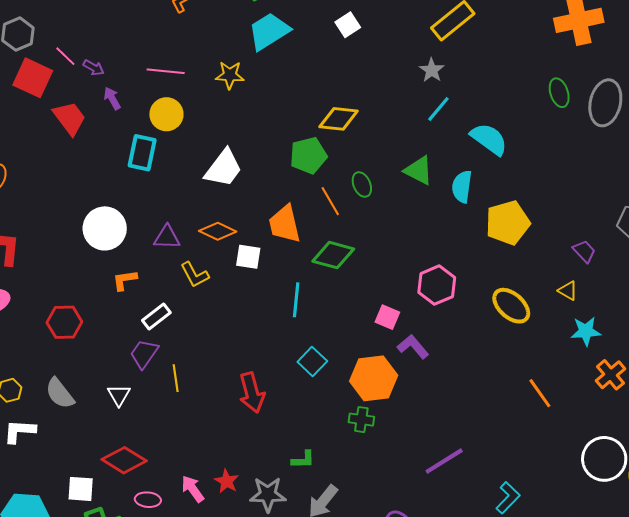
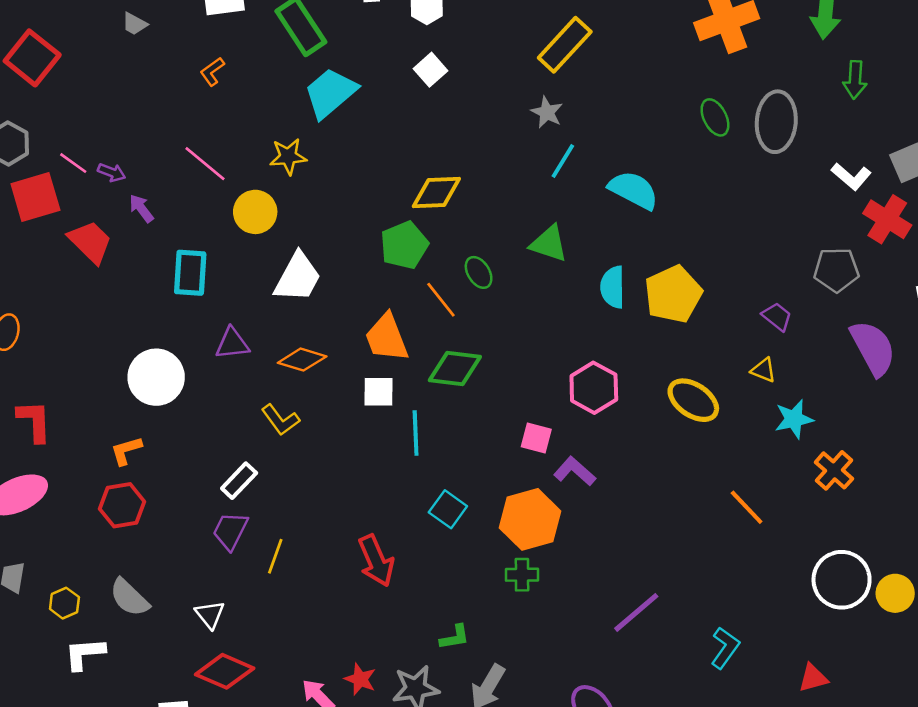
pink line: (166, 71) -> (205, 164), turned 42
red square: (33, 78) -> (35, 197), turned -33
yellow circle: (166, 114) -> (255, 212), moved
cyan semicircle: (462, 187) -> (613, 287), moved
purple triangle: (167, 237) -> (232, 343), moved
white square: (248, 257) -> (378, 392), moved
orange L-shape: (125, 280) -> (126, 451), moved
yellow line: (176, 378) -> (275, 556), turned 36
white triangle: (119, 395) -> (210, 615), moved

